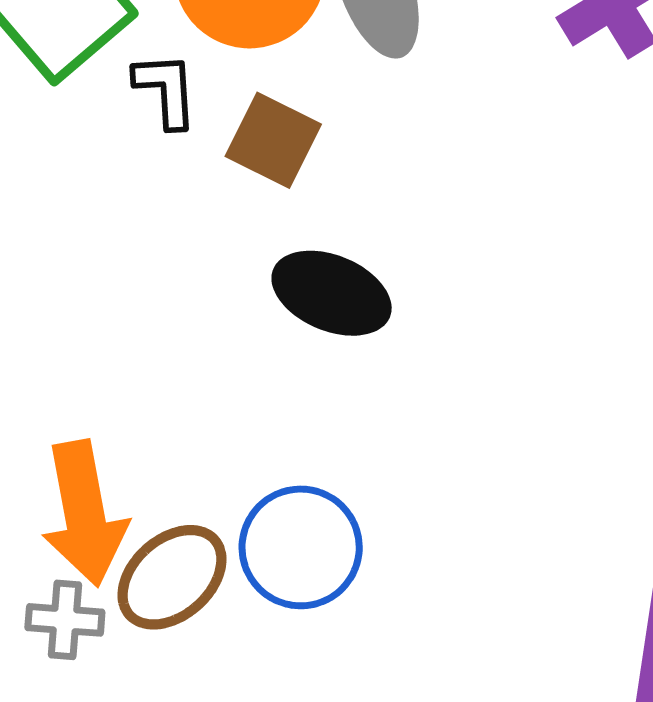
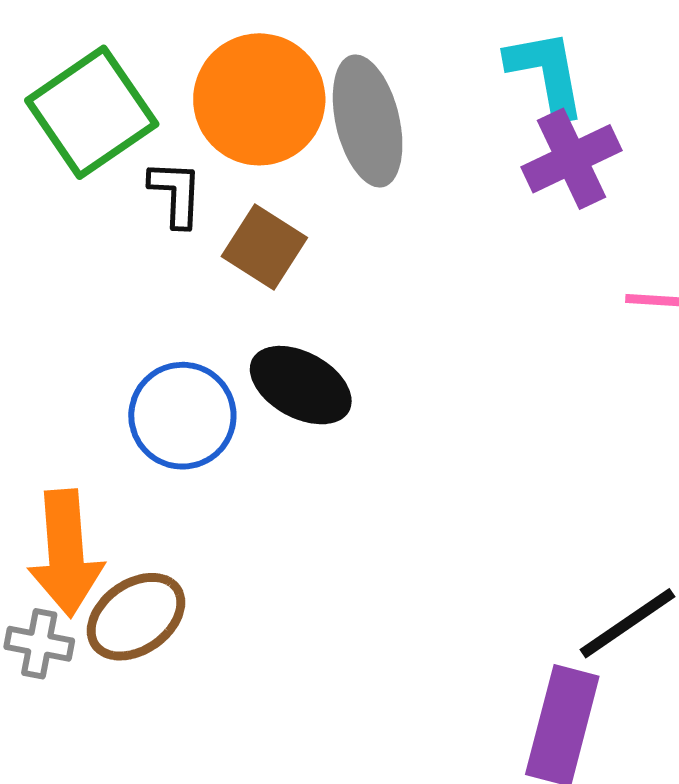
blue circle: (301, 547) -> (182, 416), moved

